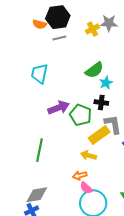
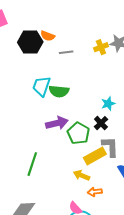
black hexagon: (58, 17) -> (30, 42), moved
green semicircle: (94, 70) -> (59, 91), moved, turned 36
black cross: (101, 103) -> (101, 123), turned 32
orange arrow: (80, 176) -> (95, 192), moved

